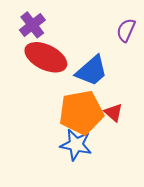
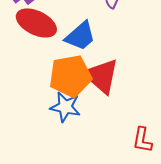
red triangle: (113, 112) -> (101, 76), size x2.0

